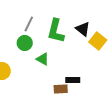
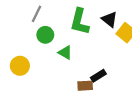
gray line: (29, 24) -> (36, 14), moved
black rectangle: (73, 80) -> (98, 76), turned -32

